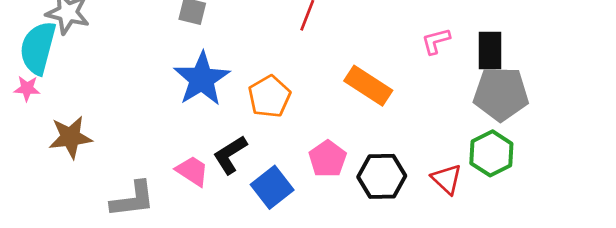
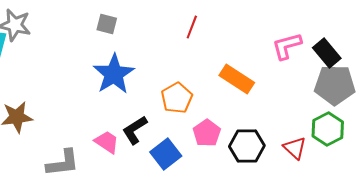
pink L-shape: (436, 41) -> (287, 46), size x1.4
black rectangle: (490, 51) -> (327, 53), turned -40
orange pentagon: (269, 97) -> (177, 98), moved

